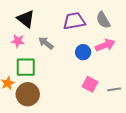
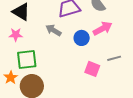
gray arrow: (46, 43) -> (53, 30), moved
gray line: (114, 89) -> (114, 58), moved

